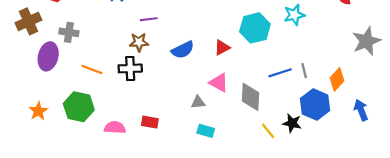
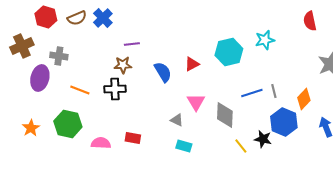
red triangle: (222, 48) -> (192, 64), moved
blue semicircle: (183, 50) -> (163, 72), turned -95
pink triangle: (219, 83) -> (196, 102), turned 30
gray triangle: (198, 102) -> (177, 120), turned 32

